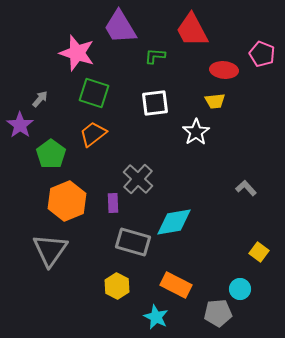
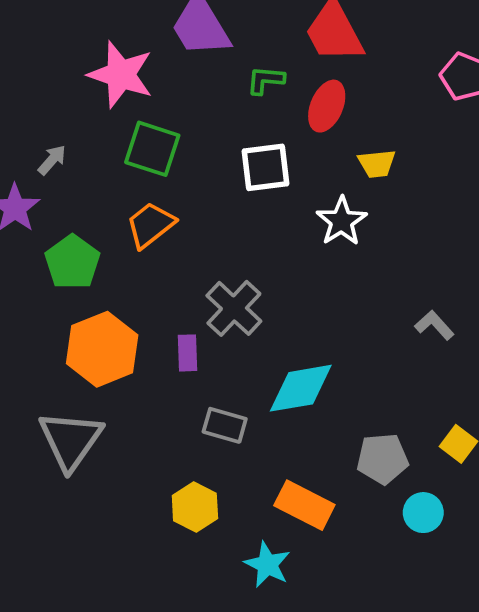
red ellipse: (224, 70) -> (327, 106), moved, turned -72
gray rectangle: (133, 242) -> (225, 425), size x0.7
gray pentagon: (218, 313) -> (382, 459), moved

